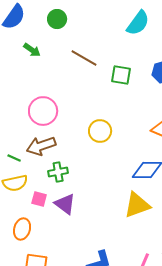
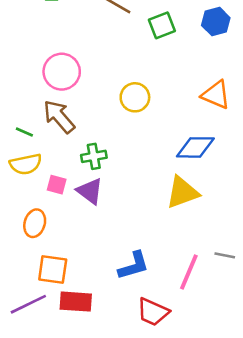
green square: (121, 75) -> (162, 25), turned -30
brown arrow: (41, 146) -> (59, 117), turned 68
green cross: (58, 172) -> (94, 156), moved

